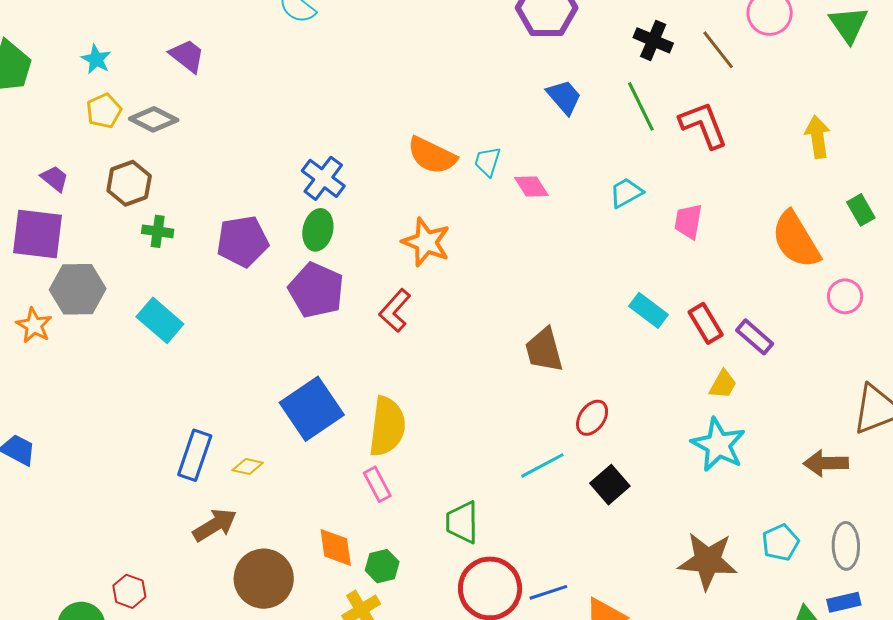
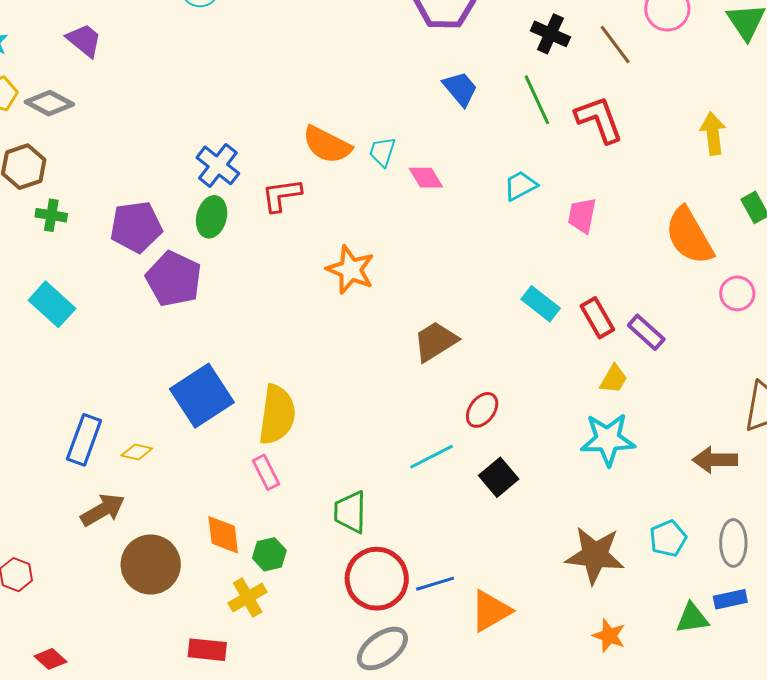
orange star: (426, 242) -> (351, 270), moved
purple pentagon: (316, 290) -> (174, 279), moved
red L-shape: (395, 311) -> (282, 195), moved, turned 39
brown trapezoid: (544, 350) -> (435, 341), turned 72
cyan star: (718, 445) -> (608, 439), turned -30

